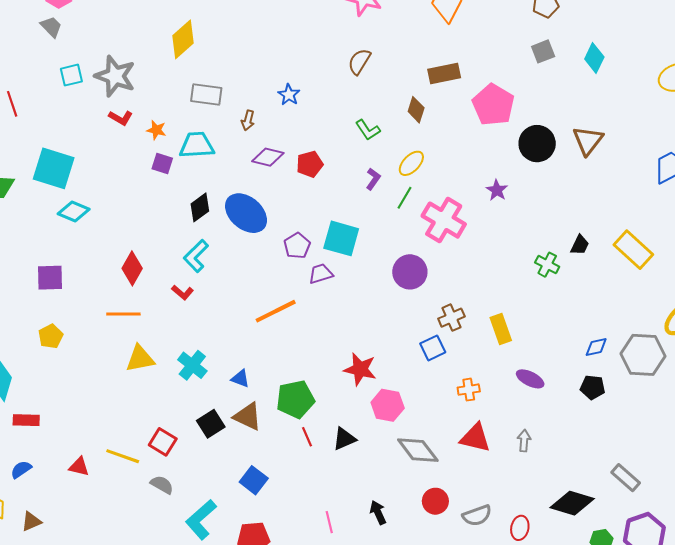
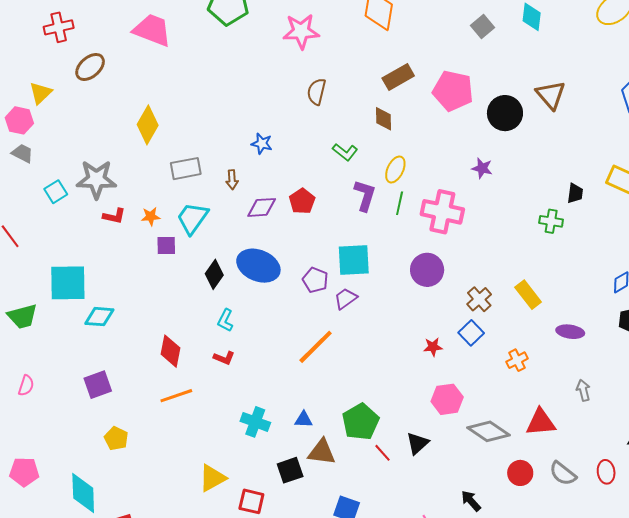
cyan trapezoid: (197, 145) -> (192, 218), turned -33
purple L-shape: (373, 179) -> (365, 195), size x1.5
cyan L-shape: (196, 256) -> (225, 320), size x0.7
yellow triangle: (140, 359) -> (212, 478), moved
red star: (360, 369) -> (433, 347), moved, size x0.6
black square: (211, 424) -> (290, 470), turned 32
red triangle: (475, 438) -> (541, 422), moved
gray semicircle: (477, 515) -> (563, 473), turned 76

